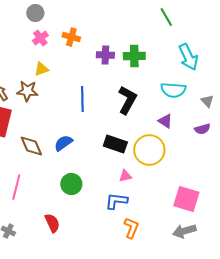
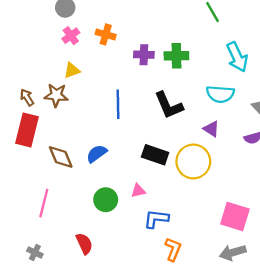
black L-shape: (127, 100) -> (169, 105), turned 128
pink triangle: (125, 176) -> (138, 191), moved

